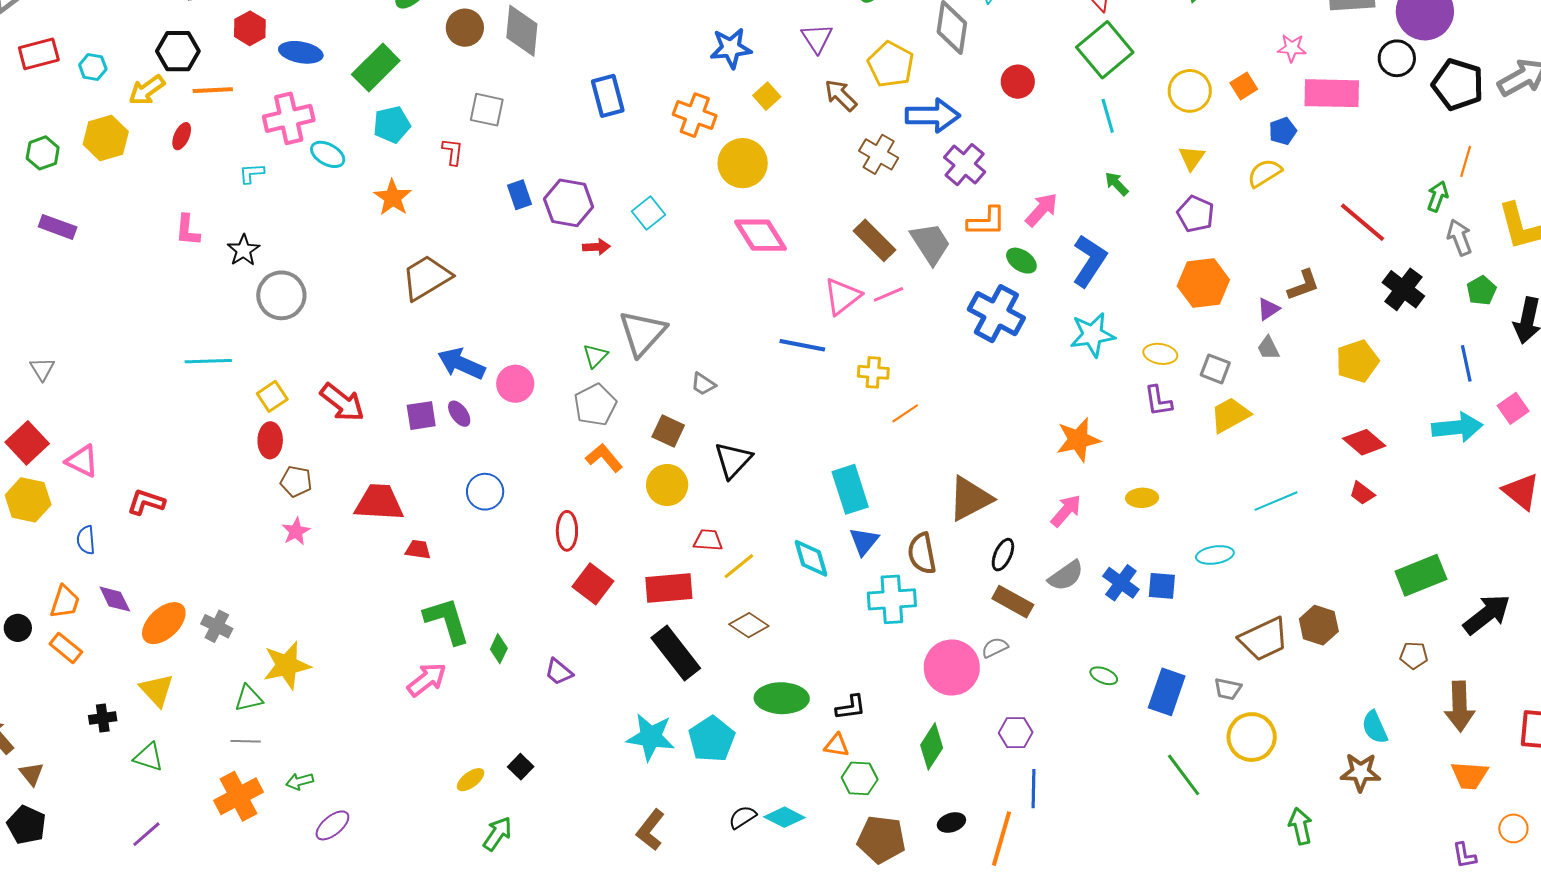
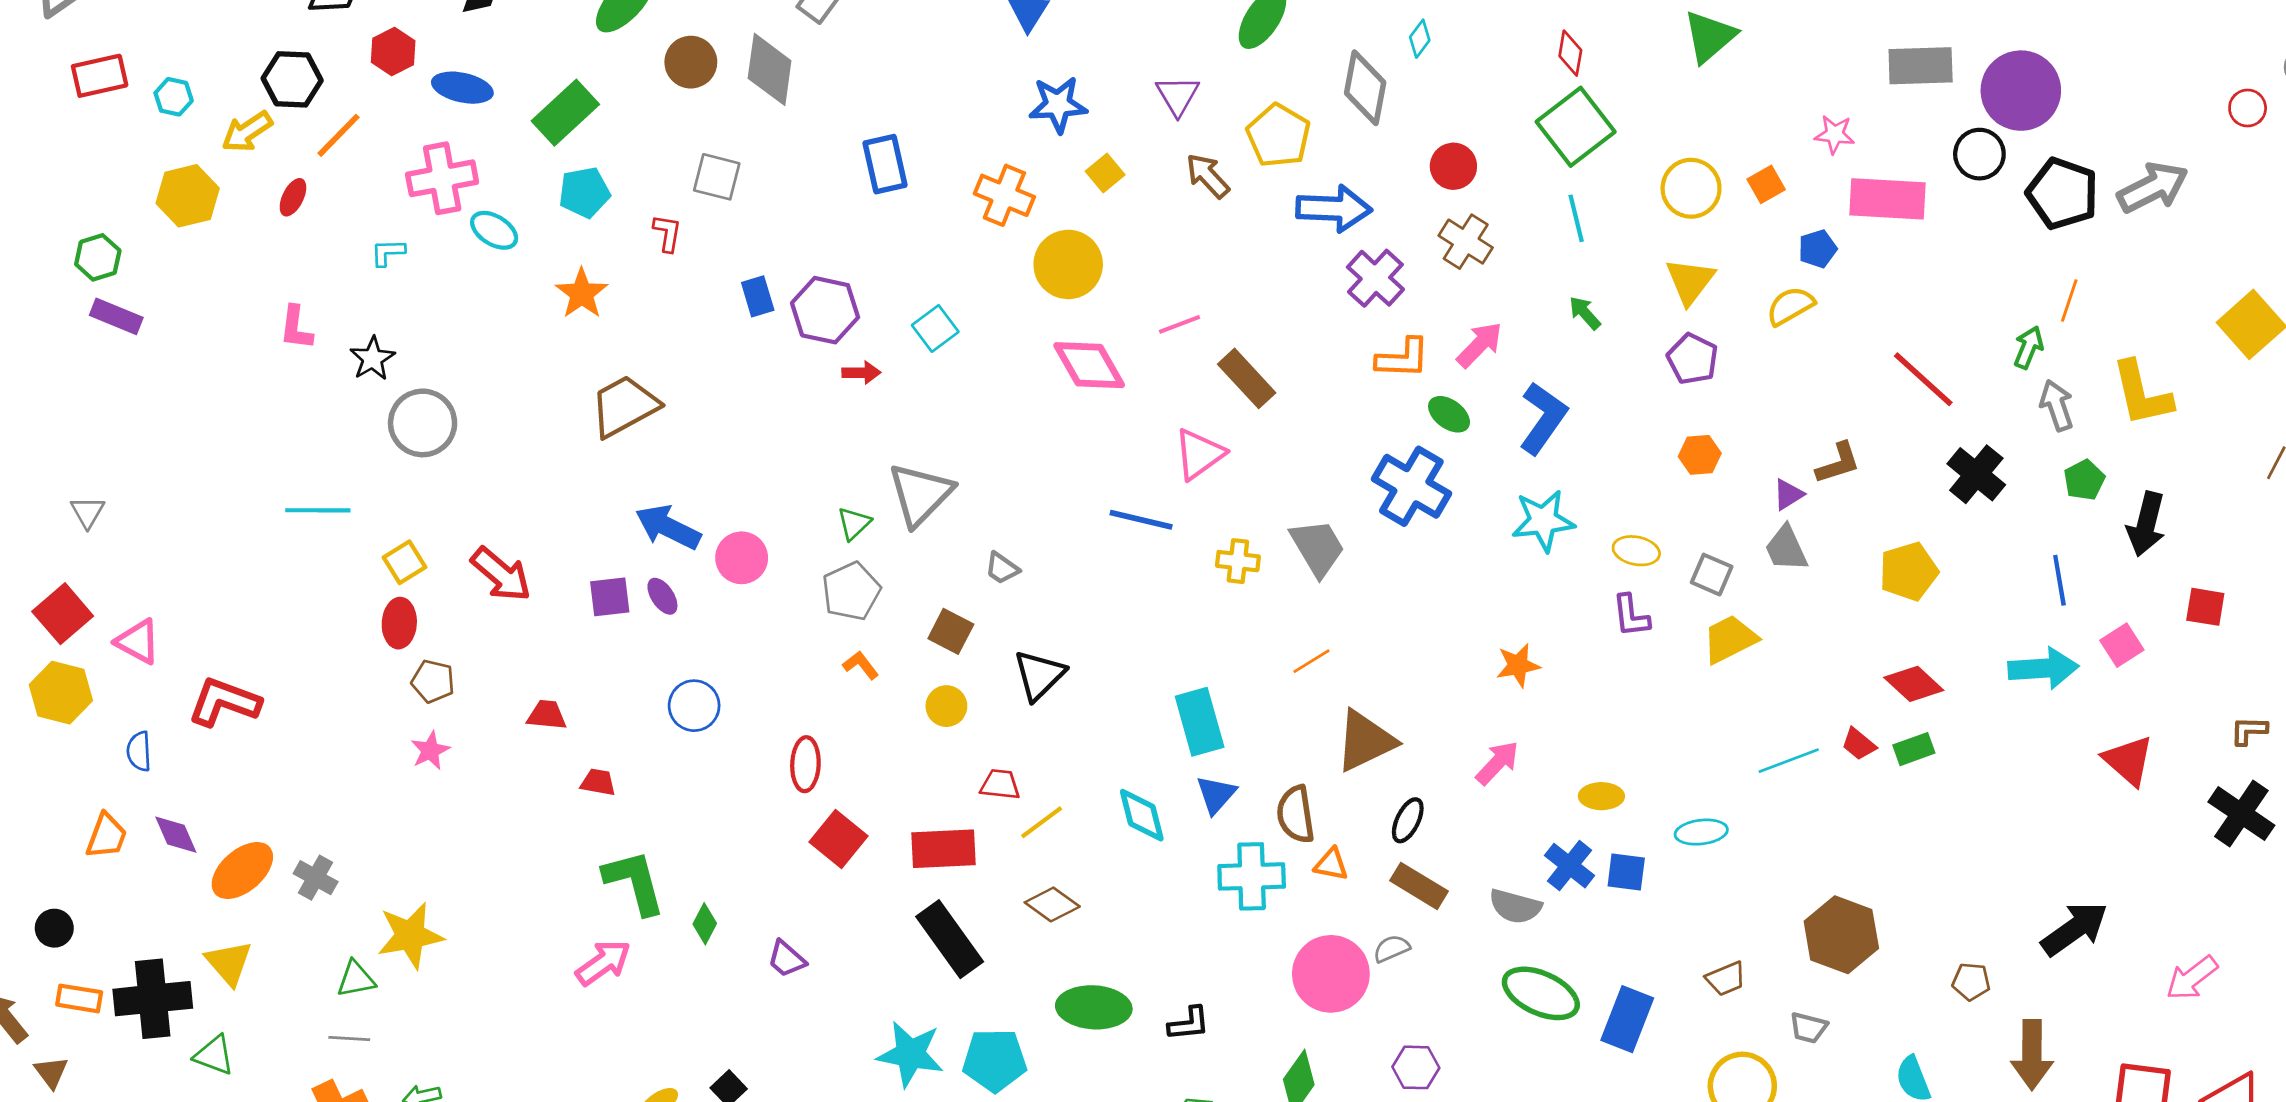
orange line: (213, 90) -> (338, 135), turned -45
green hexagon: (43, 153) -> (98, 257), moved
brown cross: (879, 154) -> (1466, 242), moved
yellow triangle: (1192, 158) -> (1690, 281), size x1.4
gray trapezoid: (930, 243) -> (1317, 548), moved
orange hexagon: (1203, 283) -> (1700, 455), size x0.6
pink line: (888, 294) -> (1179, 324), moved
gray trapezoid: (1268, 348) -> (1786, 548), size x1.4
orange line: (905, 413) -> (1312, 661), moved
orange star: (1078, 440) -> (1518, 665), size x0.7
orange L-shape: (604, 458) -> (861, 665), size x0.7
yellow circle: (667, 485) -> (946, 706), size x0.7
red trapezoid: (1362, 493) -> (1859, 744), moved
yellow ellipse: (1142, 498) -> (1601, 796), moved
red L-shape: (146, 502) -> (224, 702), size x1.4
red trapezoid: (379, 502) -> (547, 715), size x0.6
green rectangle: (1421, 575) -> (1914, 749), moved, size x0.6
gray semicircle: (1066, 576) -> (1515, 906), moved, turned 48
brown hexagon: (1319, 625) -> (1841, 935), size x1.4
black circle: (18, 628) -> (54, 928), moved
brown trapezoid: (1264, 639) -> (1726, 979), moved, size x0.6
orange rectangle: (66, 648) -> (79, 998), moved, turned -32
green ellipse: (1104, 676) -> (1541, 993), size x2.0
gray trapezoid: (1228, 689) -> (1808, 1028), moved
black cross: (103, 718) -> (153, 999), size x2.0
cyan pentagon: (712, 739) -> (995, 1060), turned 30
orange triangle: (837, 745) -> (1331, 864), moved

